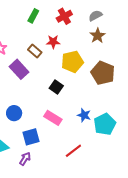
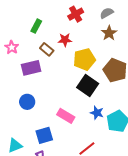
green rectangle: (33, 16) -> (36, 26), moved
purple rectangle: (19, 69) -> (31, 68), turned -60
black square: (56, 87) -> (88, 85), moved, size x1.5
blue circle: (14, 113) -> (27, 102), moved

